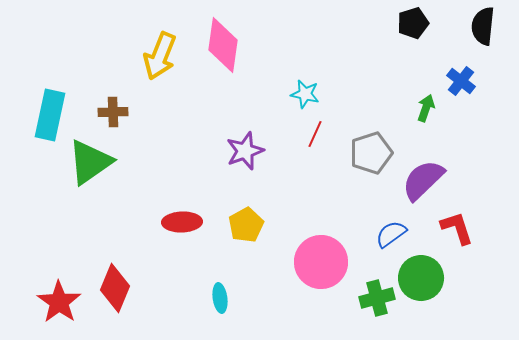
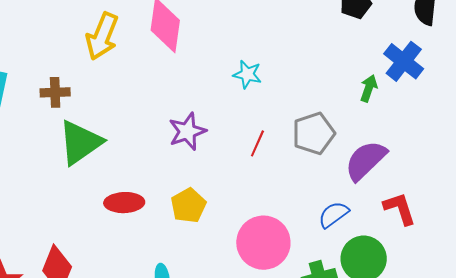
blue cross: (461, 81) -> (404, 61), size x1.4
red line: (315, 134) -> (257, 143), moved
green triangle: (90, 162) -> (80, 142), moved

